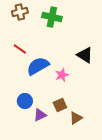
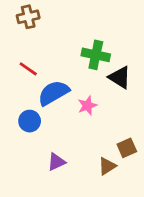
green cross: (52, 17) -> (96, 55), moved
blue circle: (25, 101) -> (30, 121), moved
brown square: (60, 105) -> (127, 148), moved

